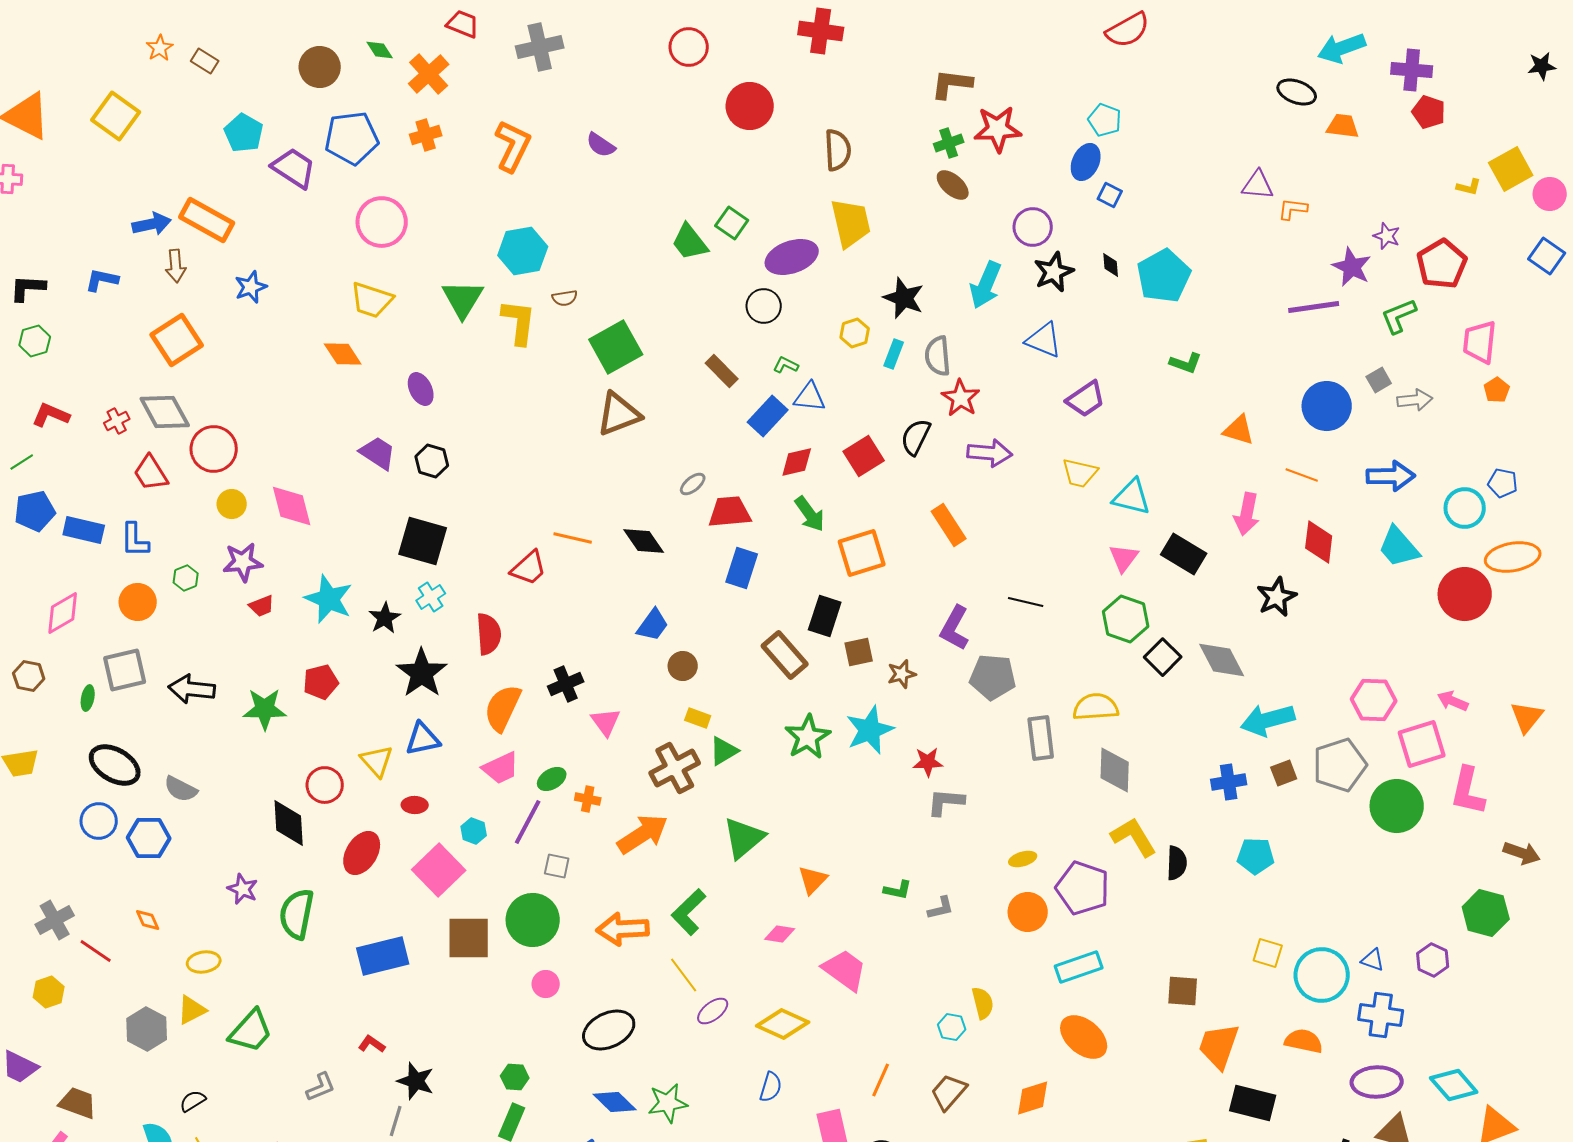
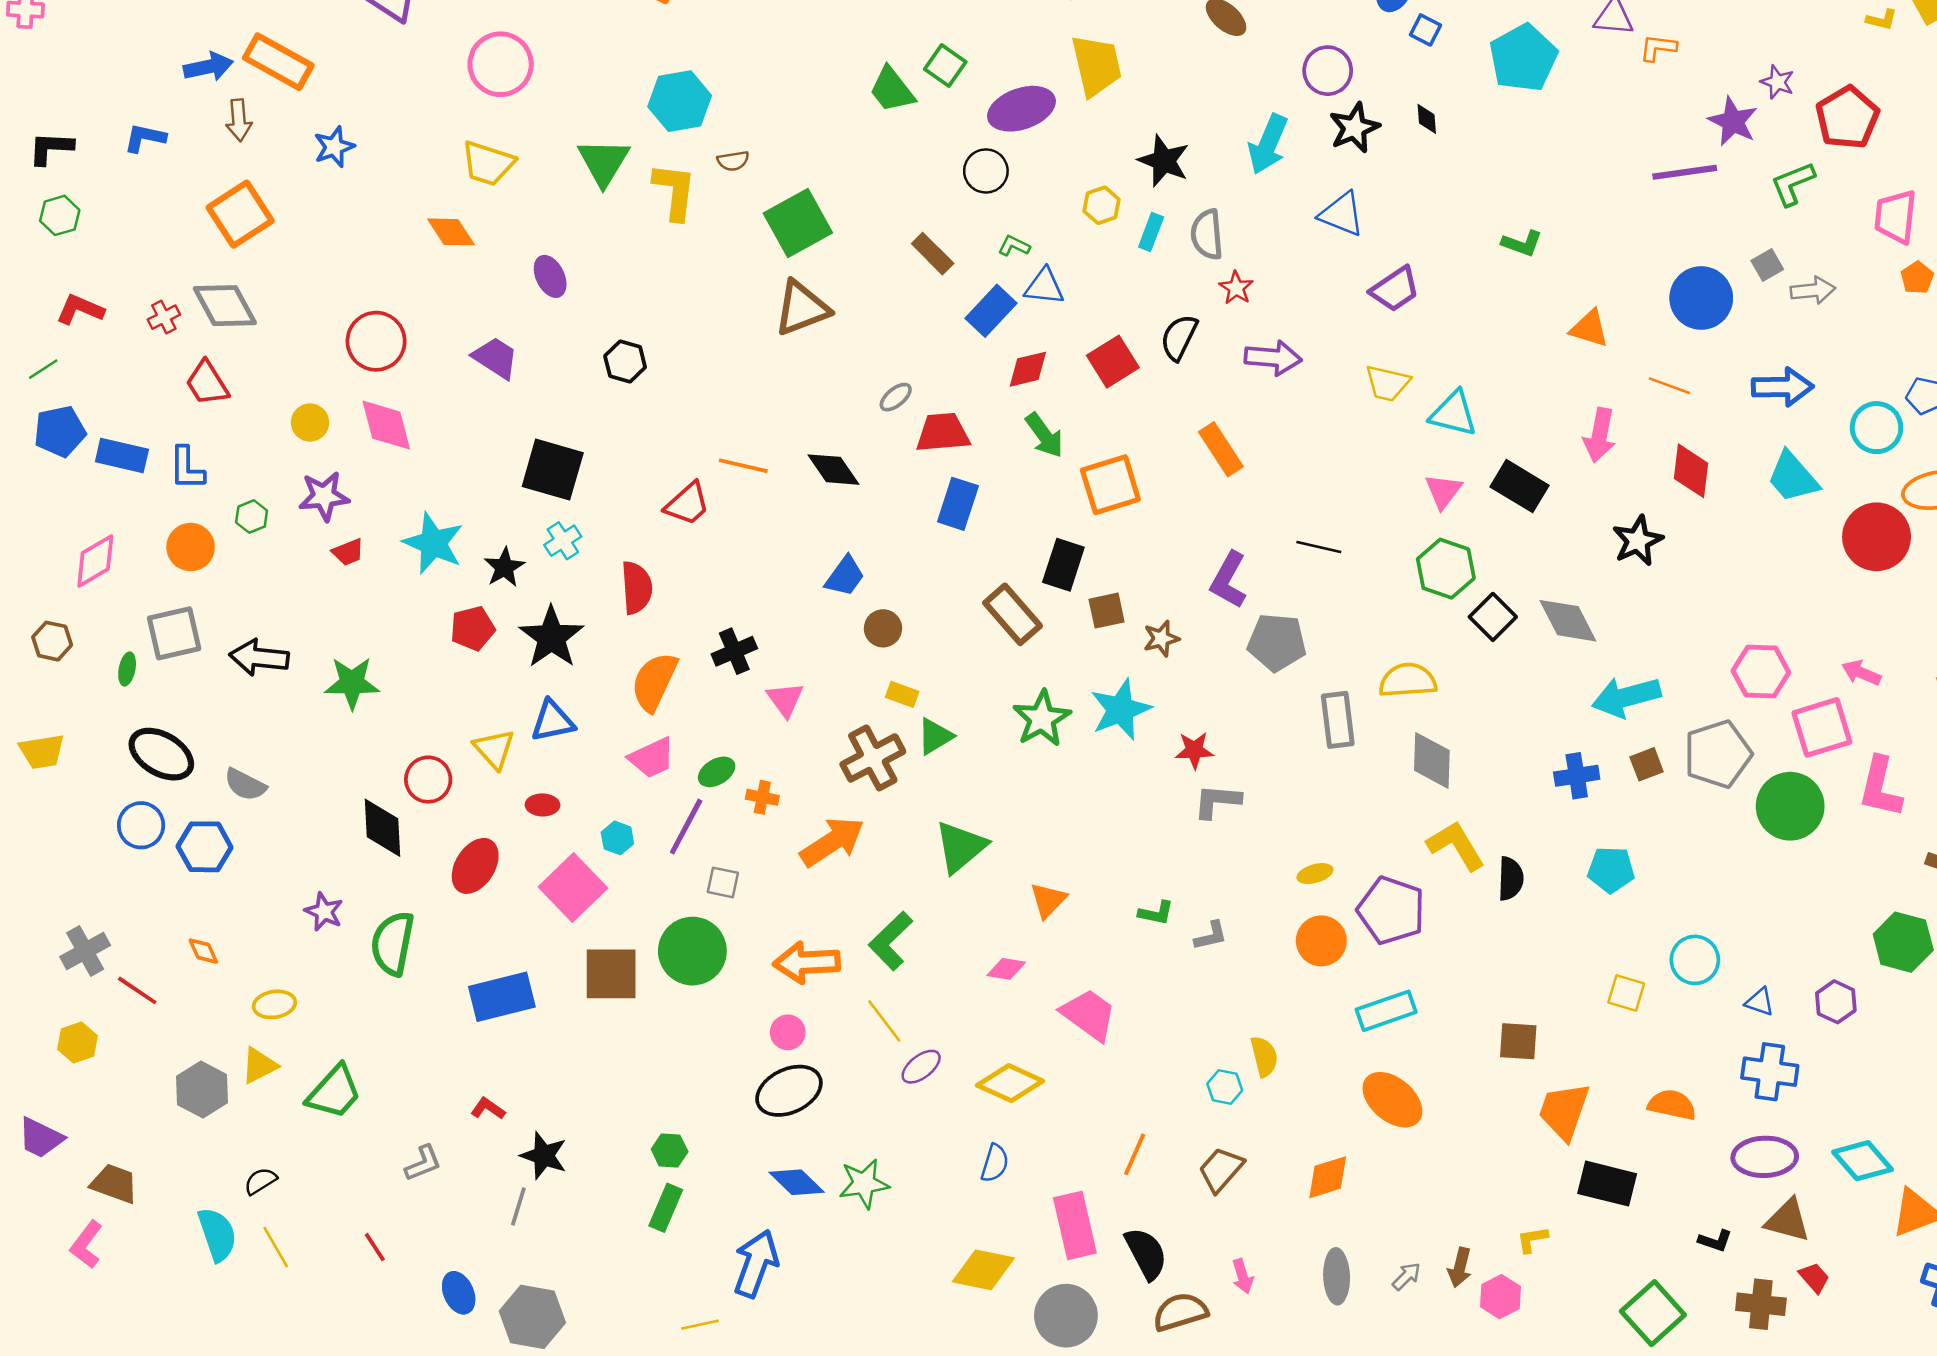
cyan pentagon: (1164, 276) -> (1523, 58), moved
red star: (961, 398) -> (1236, 288), size x0.7
red circle: (214, 449) -> (376, 341), moved
black hexagon: (432, 461) -> (625, 362), moved
red pentagon: (321, 682) -> (473, 628), moved
cyan circle: (1322, 975) -> (1695, 960), moved, size x0.7
pink circle: (546, 984) -> (788, 1032), moved

